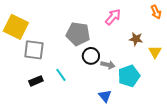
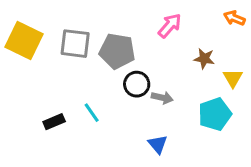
orange arrow: (156, 12) -> (234, 18), turned 136
gray square: (34, 50) -> (75, 44), moved
cyan pentagon: (129, 76) -> (215, 114), moved

